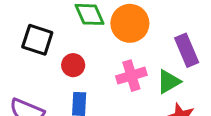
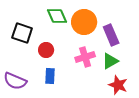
purple rectangle: (187, 50) -> (111, 35), moved

